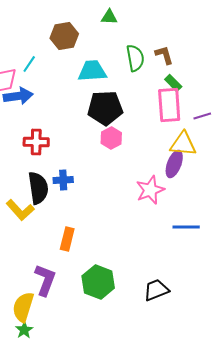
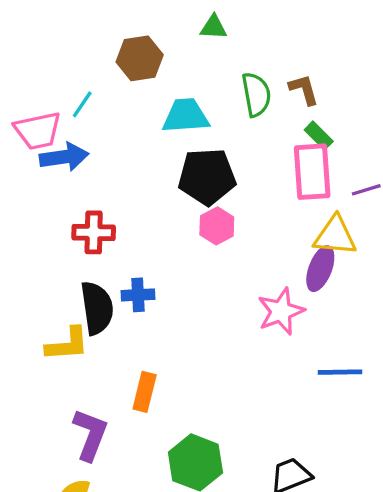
yellow L-shape: (20, 210) -> (67, 344), turned -52
purple L-shape: (45, 280) -> (90, 435), moved

